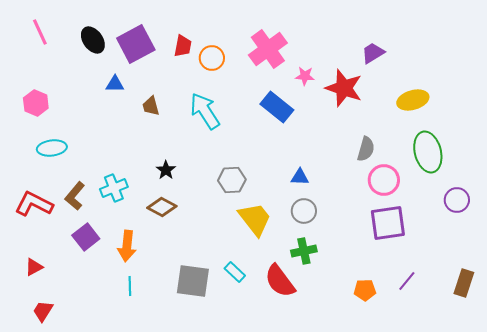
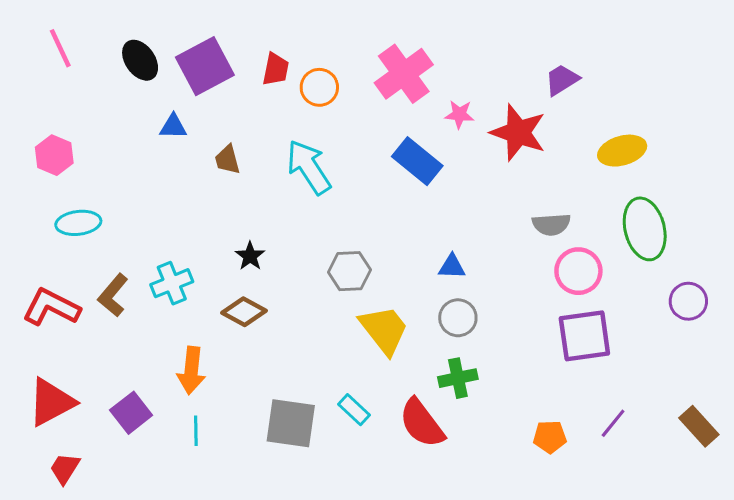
gray semicircle: (366, 149) -> (551, 224), turned 70
purple square: (86, 237) -> (131, 413), moved
red triangle: (34, 267) -> (51, 402), size x1.8
brown rectangle: (464, 283) -> (699, 426), turned -60

